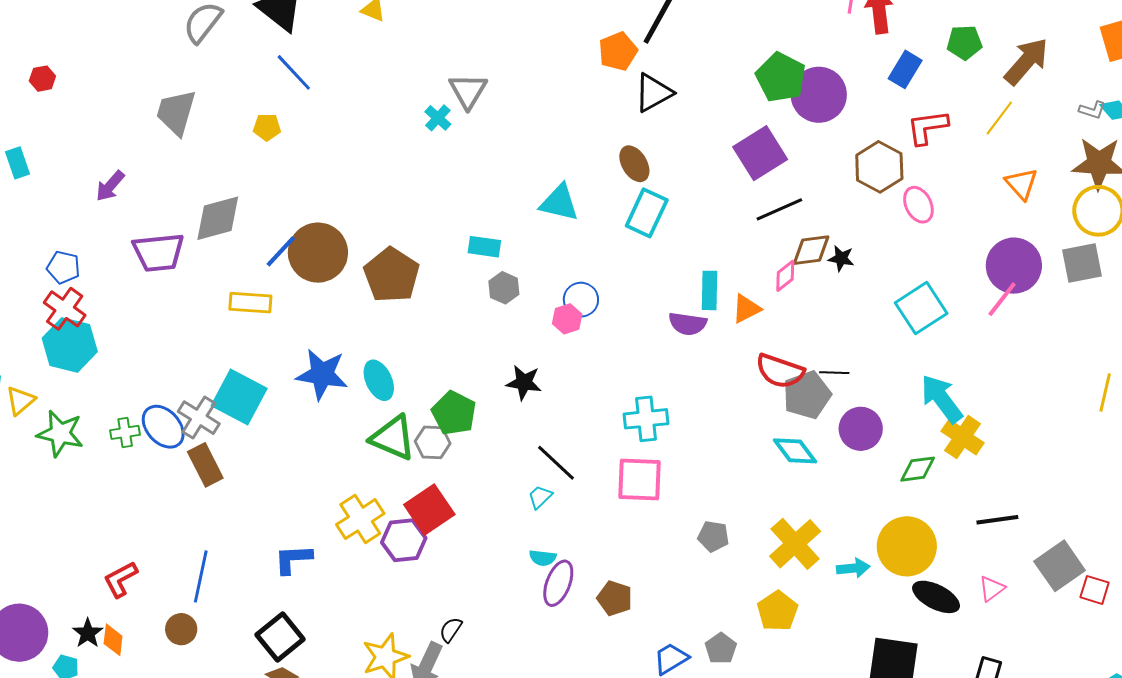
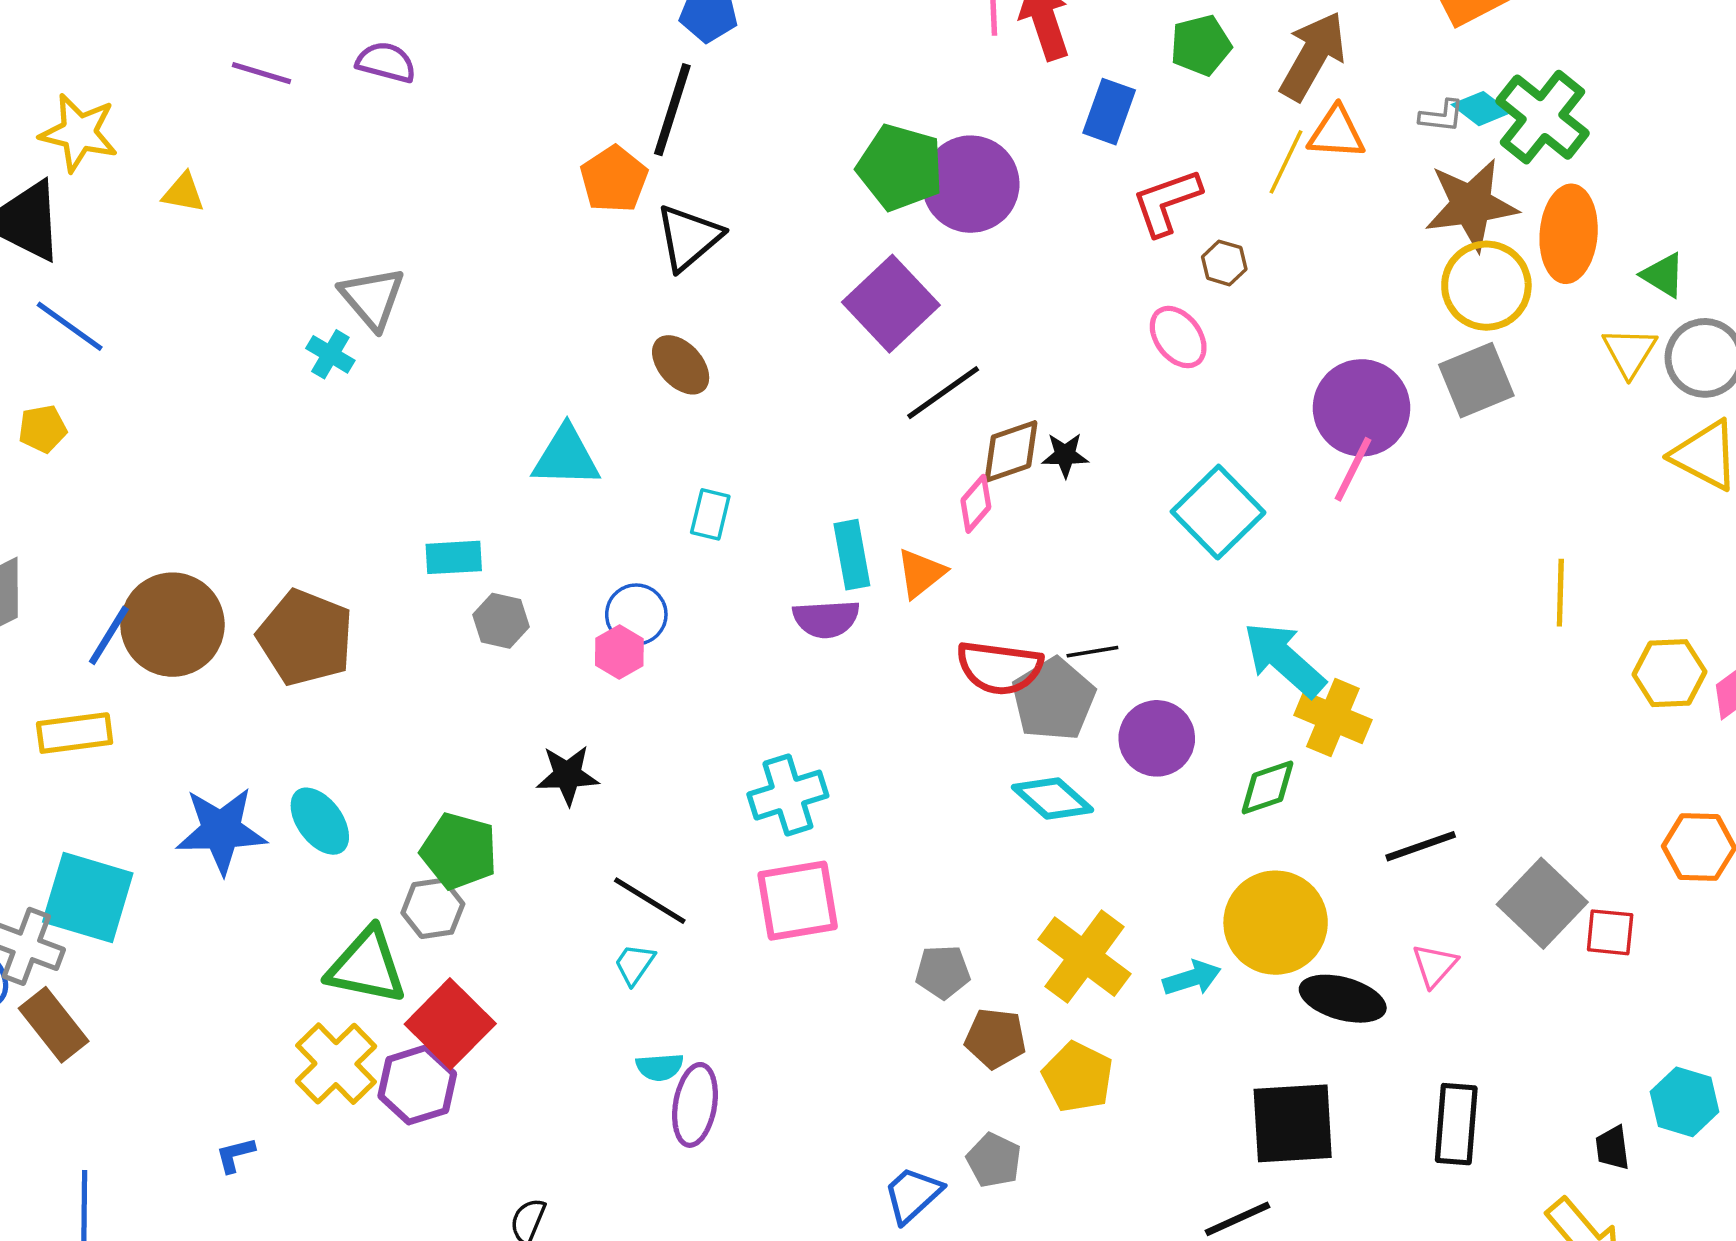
brown hexagon: (879, 167) -> (1224, 263), moved, size x0.5
orange triangle: (1021, 184) -> (1336, 133), moved, turned -33
cyan rectangle: (647, 213) -> (710, 514), moved, size x0.6
green triangle: (393, 438) -> (367, 966), moved
blue L-shape: (293, 559) -> (235, 1155), size x0.6
brown pentagon: (615, 598) -> (995, 1038), moved

